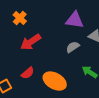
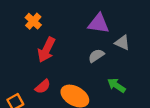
red arrow: (31, 42) -> (46, 50), turned -30

